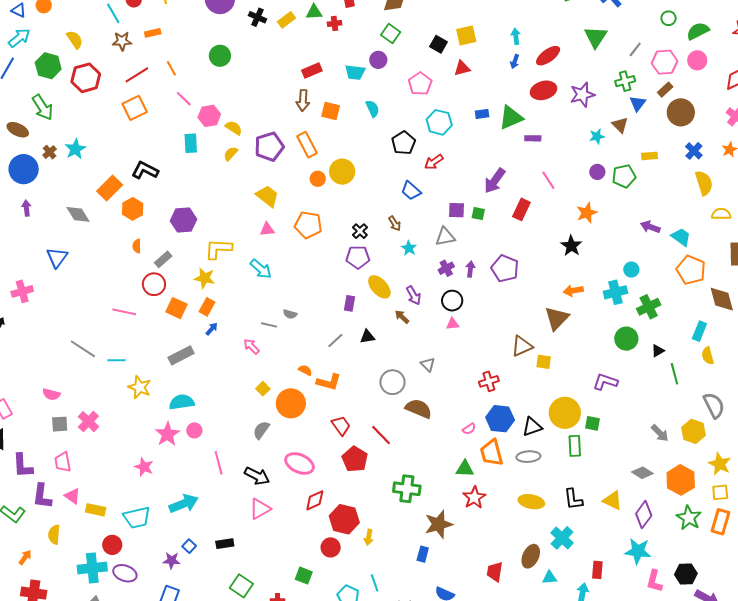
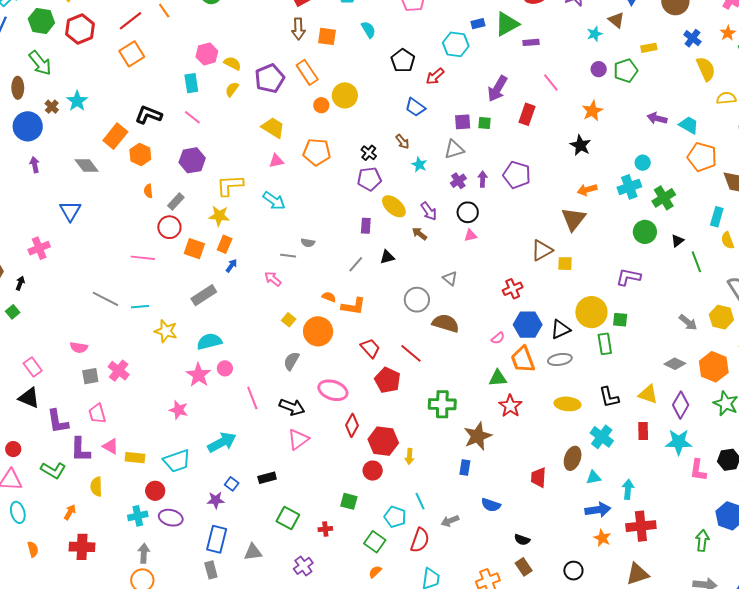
pink line: (184, 99) -> (192, 117), moved
cyan hexagon: (439, 122) -> (456, 44), moved
brown ellipse: (18, 130) -> (18, 88), turned 70
red diamond: (315, 500) -> (352, 425), turned -30
cyan cross: (92, 568) -> (138, 516), size x0.7
red rectangle: (597, 570) -> (643, 431), moved

